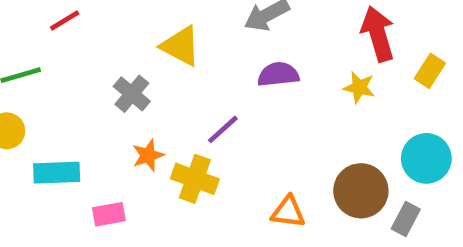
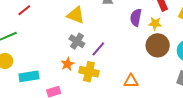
purple semicircle: (278, 74) -> (136, 18), moved, turned -66
gray cross: (132, 94) -> (77, 41), moved
brown circle: (361, 191) -> (158, 45), moved

